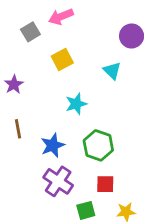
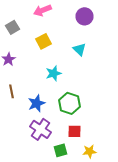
gray square: (30, 32) -> (12, 27), moved
purple circle: (132, 36) -> (84, 16), moved

